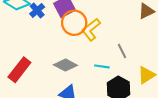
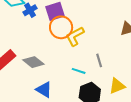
gray diamond: (65, 65) -> (33, 62), moved

